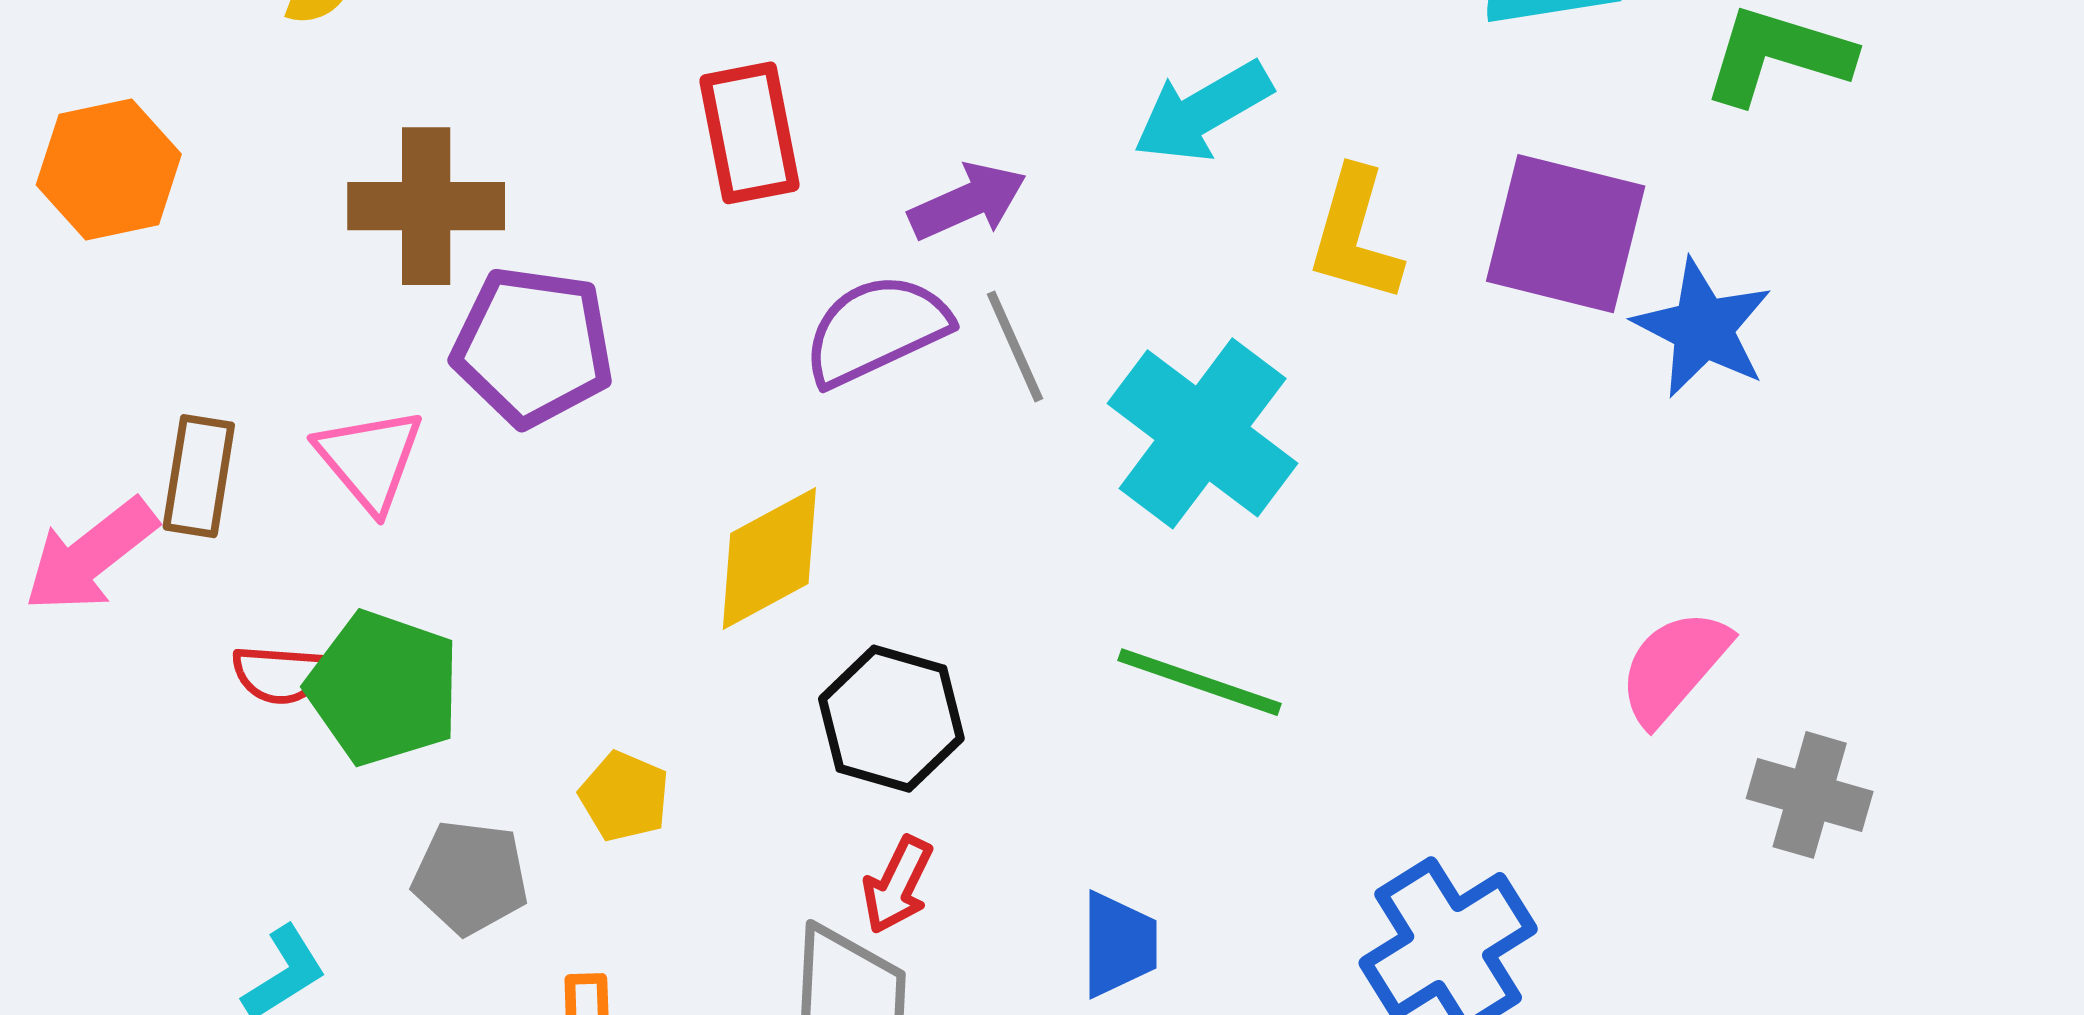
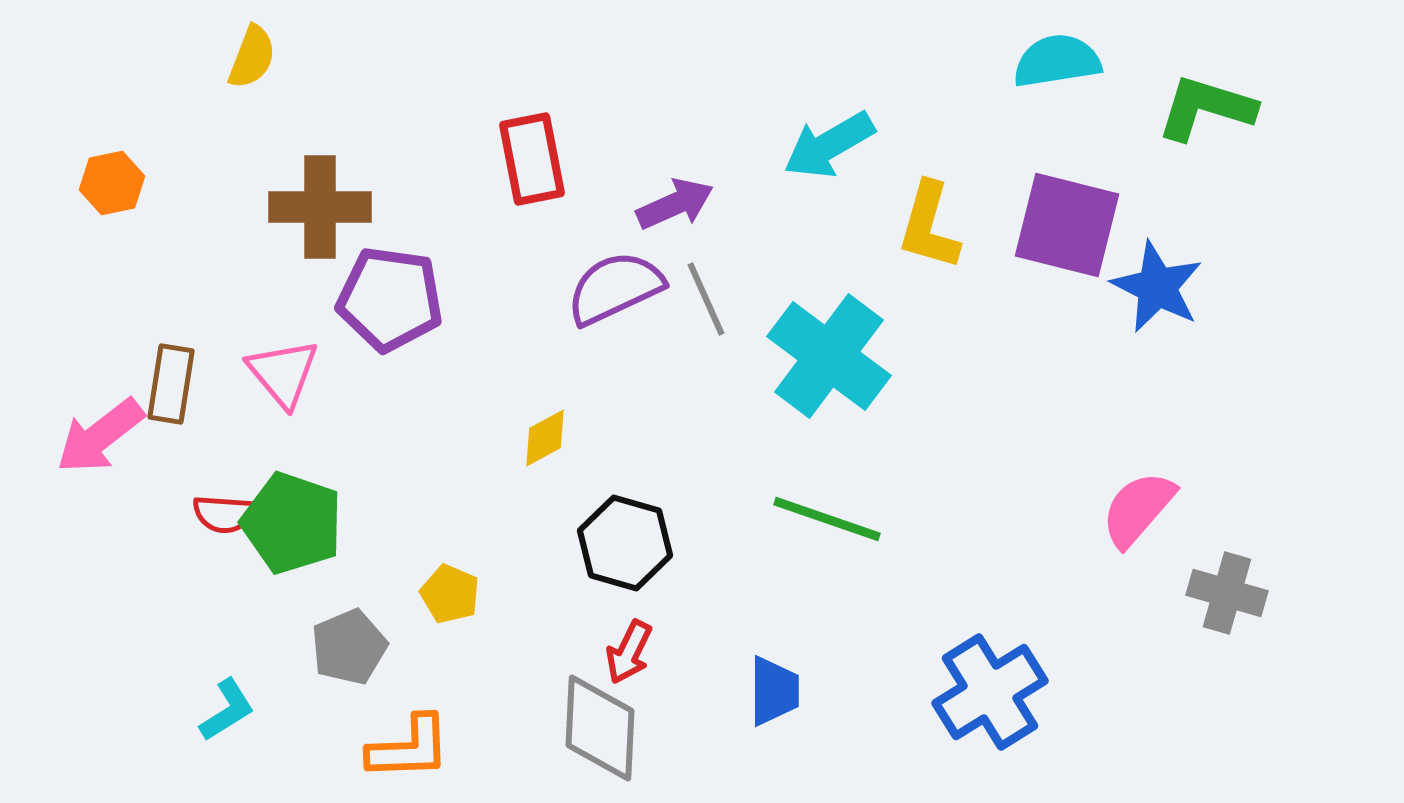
orange hexagon: (109, 170) -> (112, 183), size x0.7
yellow diamond: (769, 559) -> (545, 438), size x0.6
gray pentagon: (470, 877) -> (349, 647), turned -30

